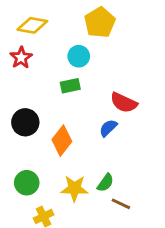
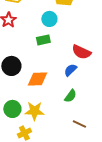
orange diamond: (62, 141) -> (37, 79), turned 50
green semicircle: (105, 183) -> (70, 96), moved
yellow star: (75, 188) -> (34, 111), moved

